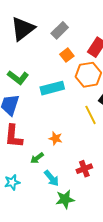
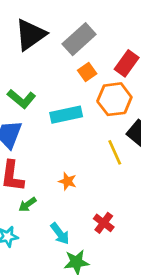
gray rectangle: (60, 30) -> (79, 39), size x1.4
green arrow: (37, 158) -> (27, 204), moved
red cross: (84, 169) -> (104, 223), turned -35

